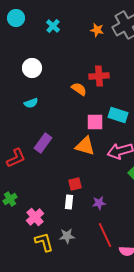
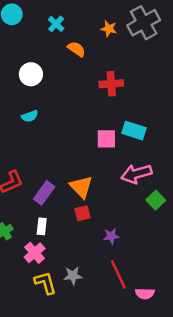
orange semicircle: (79, 89) -> (76, 49), moved
purple rectangle: (43, 143) -> (44, 193), moved
orange triangle: (85, 146) -> (81, 187), moved, turned 30
white rectangle: (69, 202) -> (42, 226), moved

